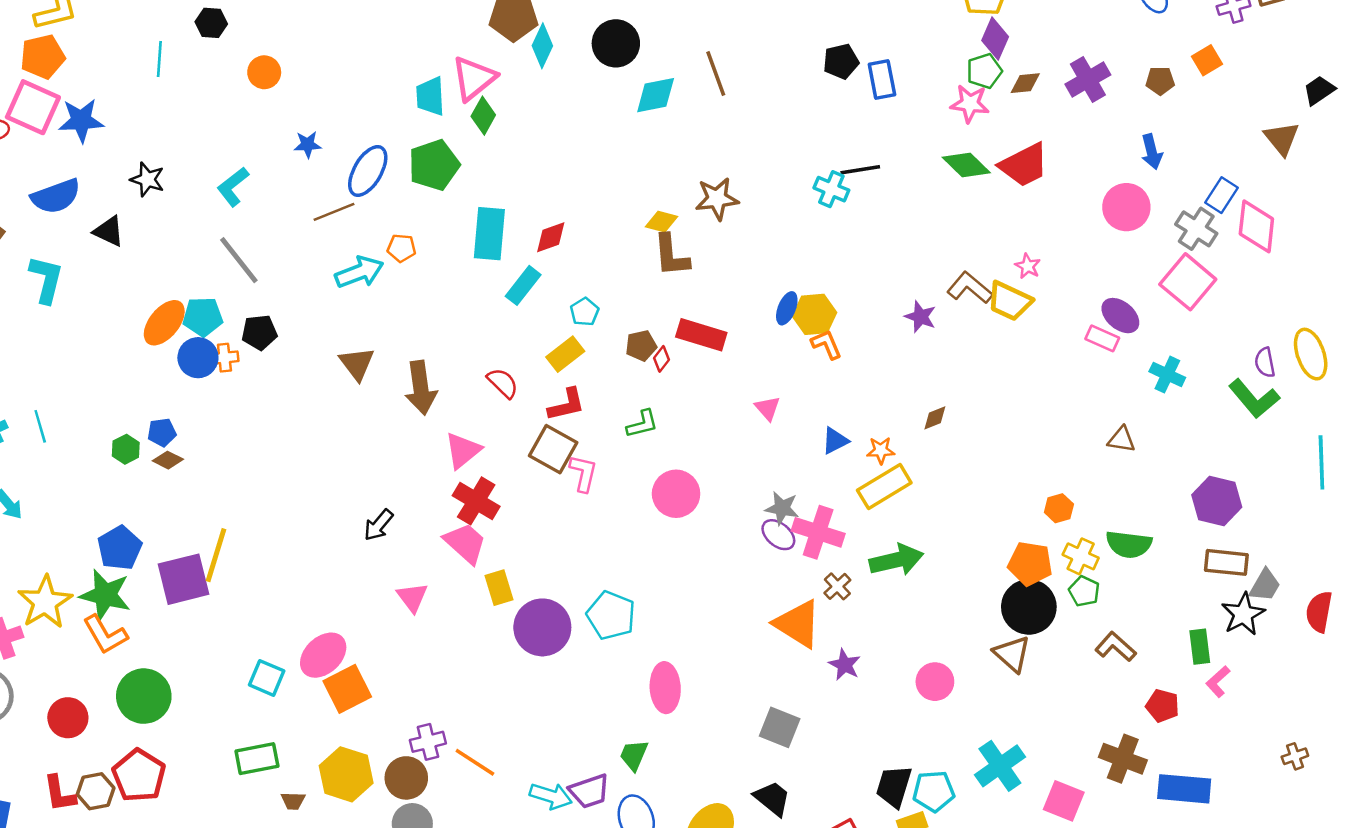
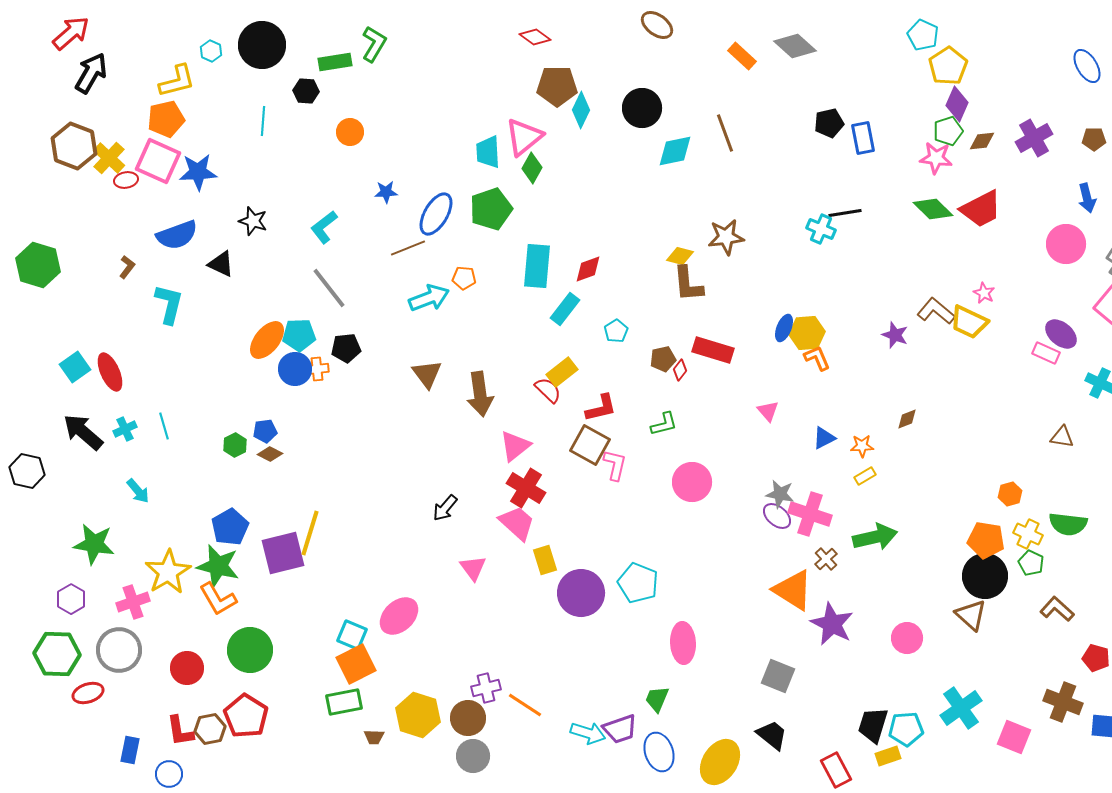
yellow rectangle: (565, 354) -> (562, 372), moved
yellow rectangle: (884, 487) -> (865, 476), size x0.5
purple star: (845, 665) -> (832, 624), size x1.6
orange square: (347, 689) -> (356, 664), moved

